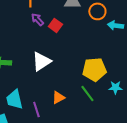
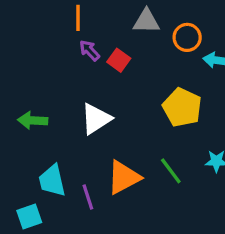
yellow pentagon: (94, 69) -> (182, 107), moved, turned 30
orange triangle: (58, 97) -> (124, 177), size x1.6

